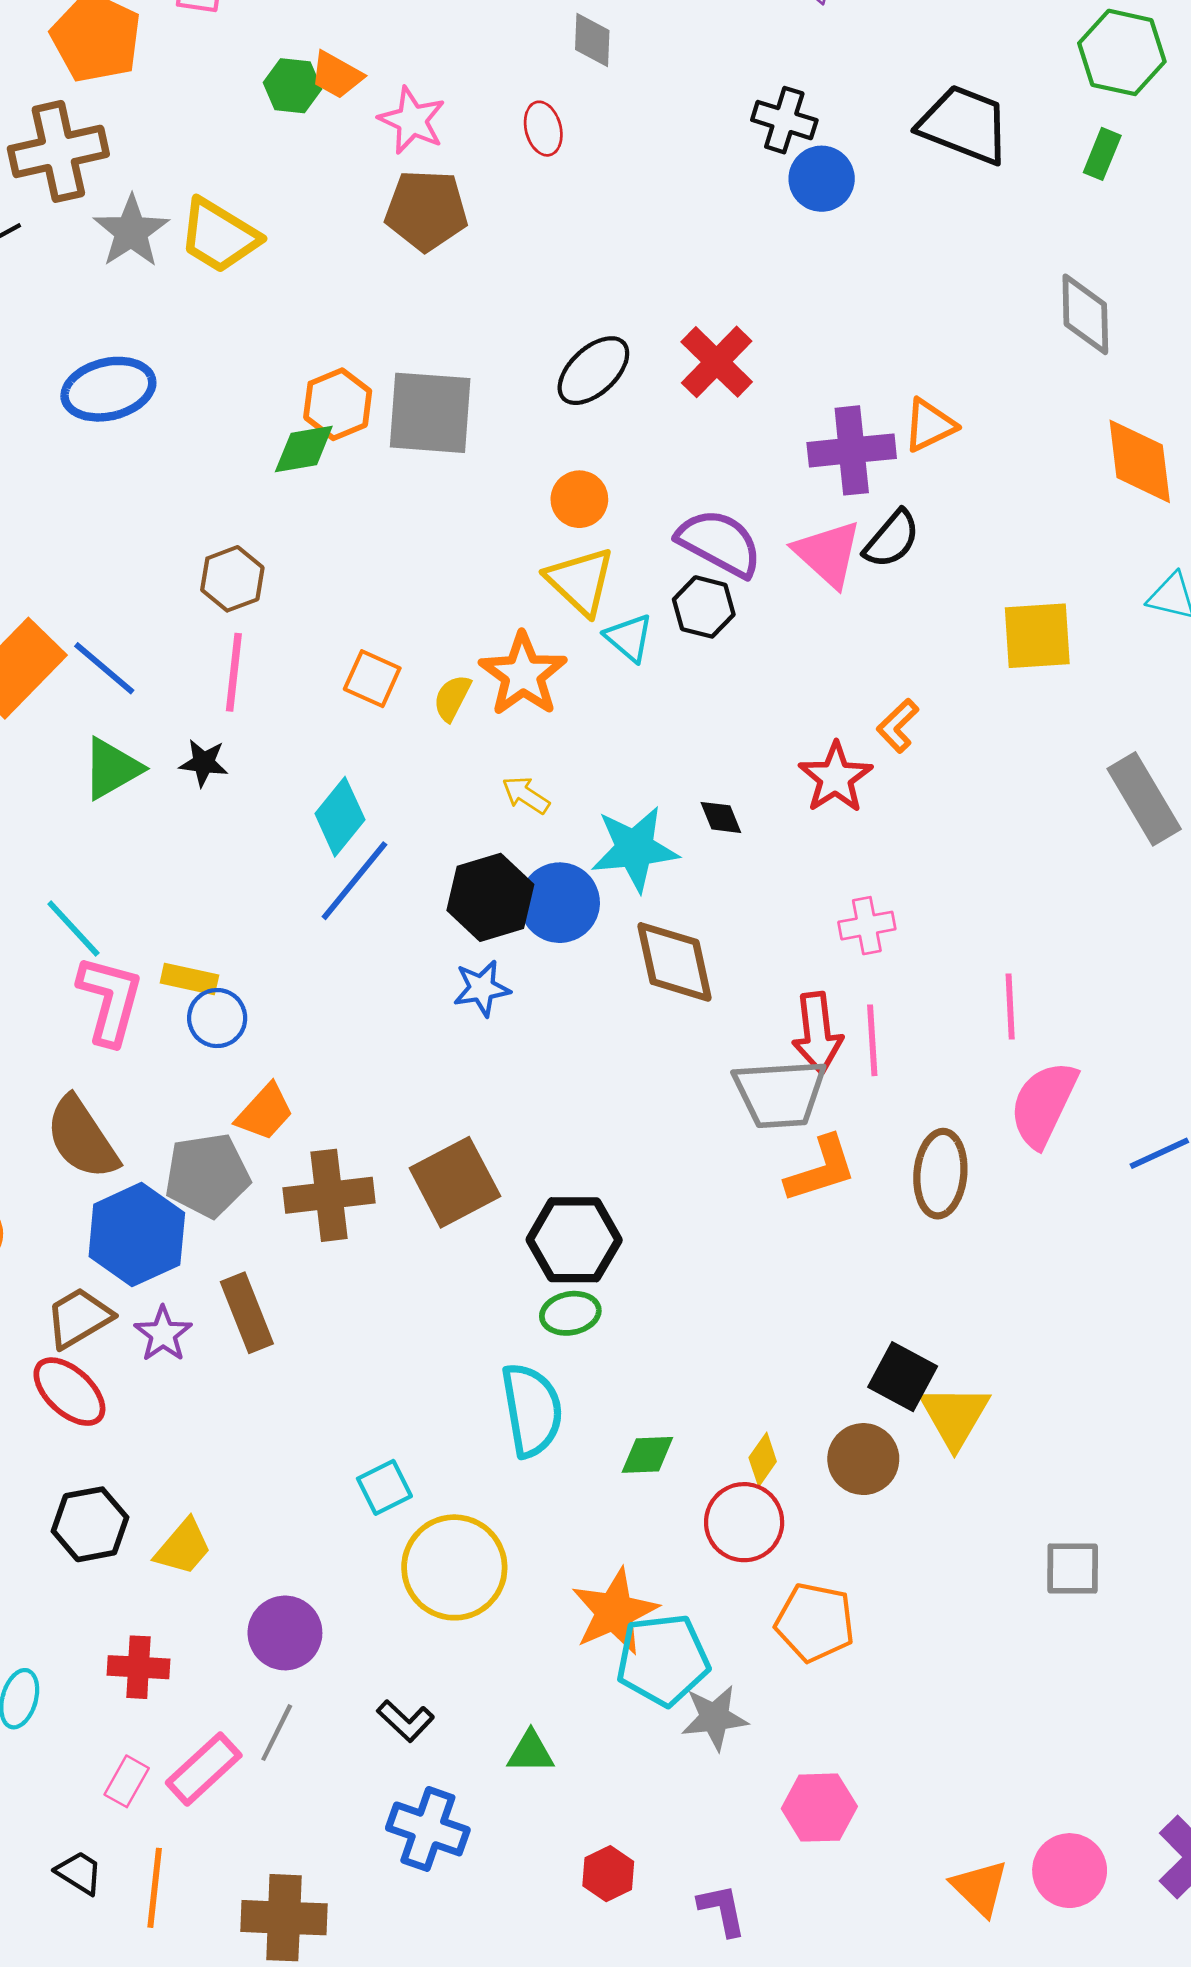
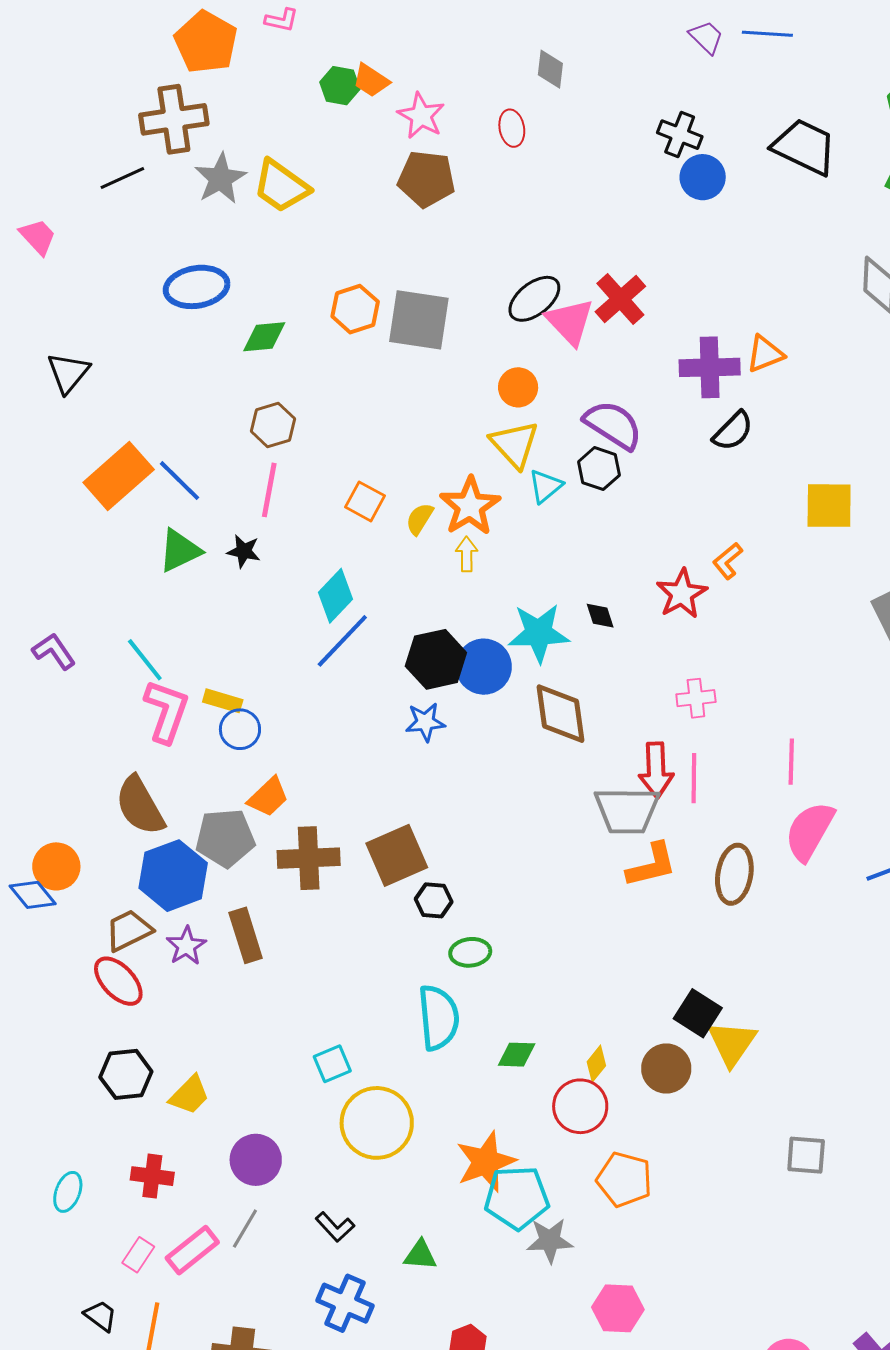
green diamond: (304, 449) -> (264, 337), moved
pink triangle: (828, 554) -> (570, 322), moved
cyan triangle: (629, 638) -> (545, 486), turned 36
yellow arrow: (526, 795) -> (467, 554), moved, turned 52
black hexagon: (574, 1240) -> (434, 900), moved, size x0.6

